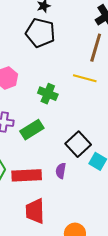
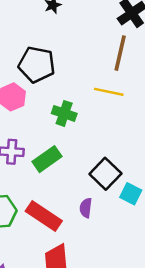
black pentagon: (40, 33) -> (37, 65), moved
red rectangle: (27, 175) -> (44, 216), turned 40

